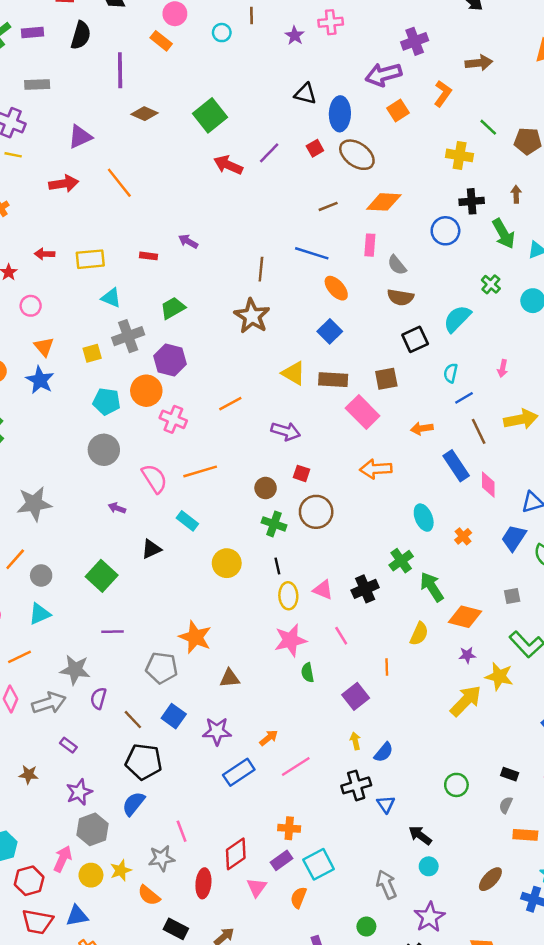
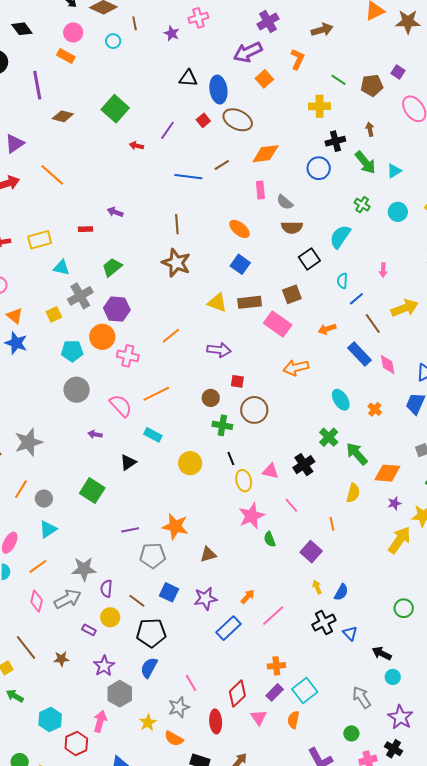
red arrow: (228, 165) -> (137, 146), size x0.6
blue line: (312, 253) -> (188, 177), moved
purple line: (112, 632) -> (130, 530), moved
yellow circle: (91, 875) -> (110, 617), moved

